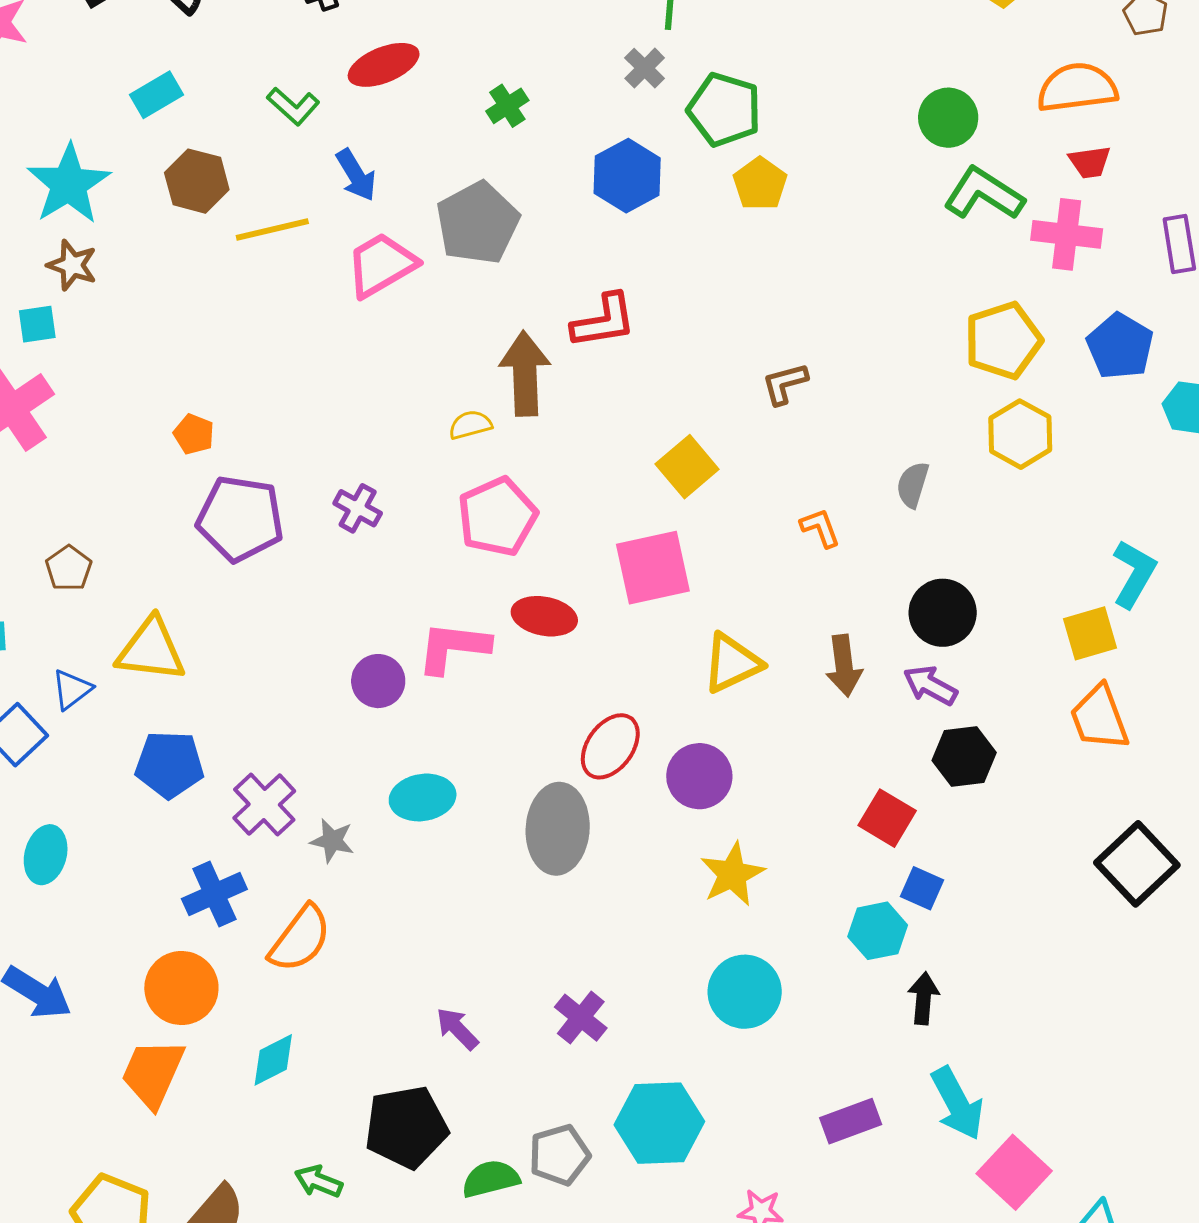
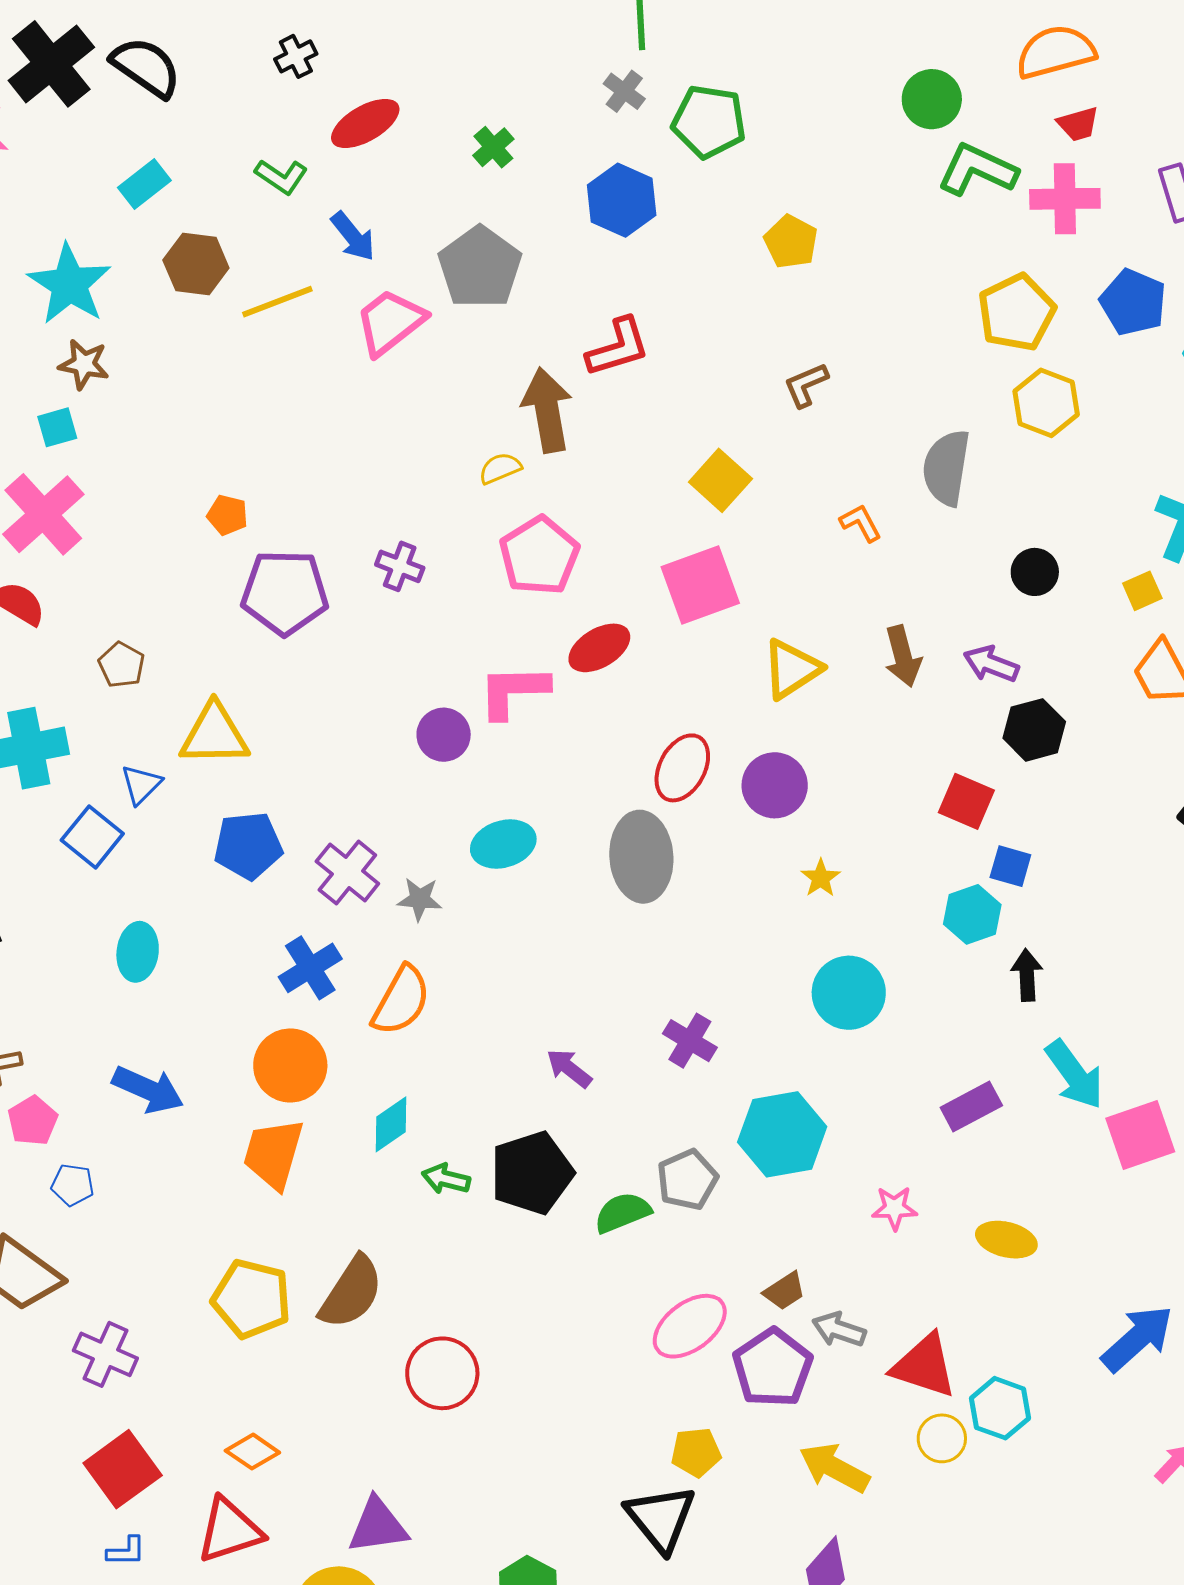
yellow pentagon: (760, 184) -> (791, 242), moved
gray semicircle: (913, 485) -> (946, 468), size x1.6
black circle: (943, 613) -> (1035, 572), moved, size x0.7
red ellipse: (544, 616) -> (599, 648), turned -34
yellow square: (1090, 633) -> (1142, 591), size x0.7
yellow star: (732, 874) -> (821, 878), size x0.6
pink square: (1014, 1172) -> (1140, 1135), turned 36
green arrow: (318, 1181) -> (446, 1179), moved

